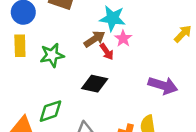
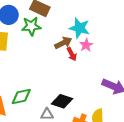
green star: (52, 55) -> (31, 26), moved
black diamond: (95, 84) -> (62, 101), moved

